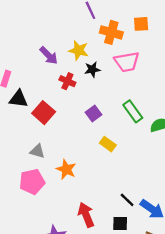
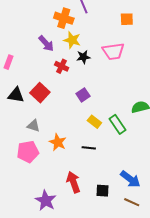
orange cross: (111, 32) -> (64, 18), moved
black triangle: (18, 99) -> (16, 95), moved
green rectangle: (133, 111) -> (117, 124), moved
black line: (127, 200) -> (89, 148), moved, turned -40

